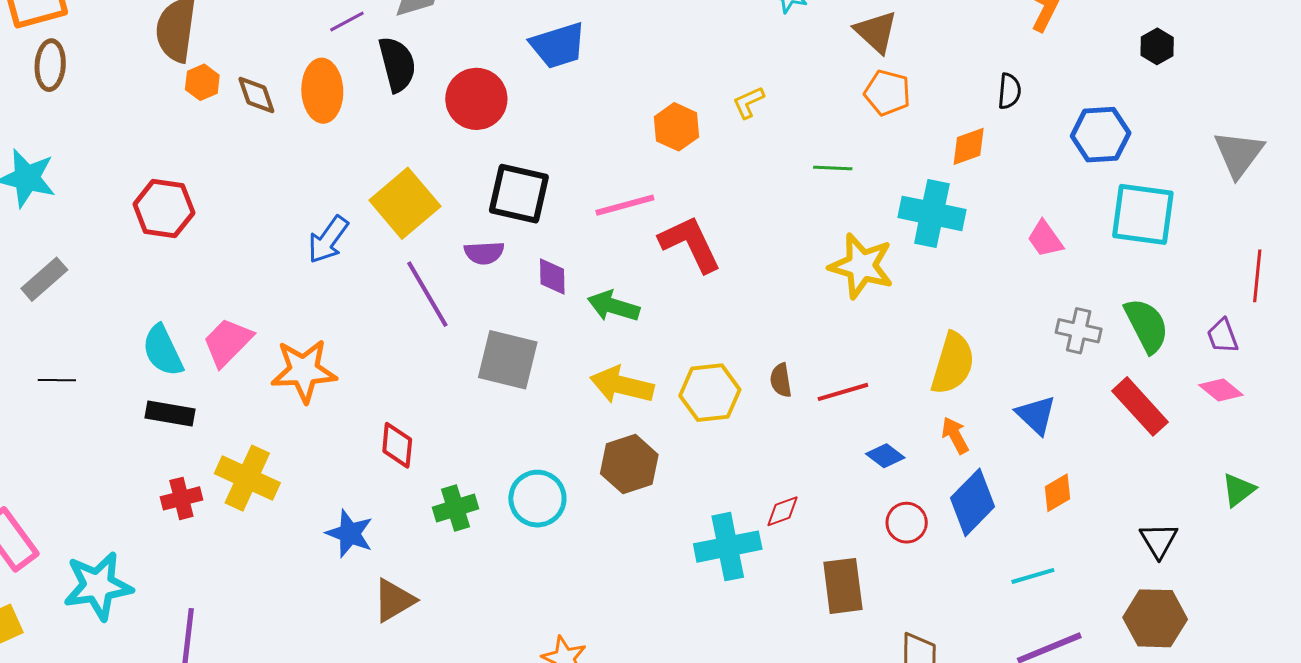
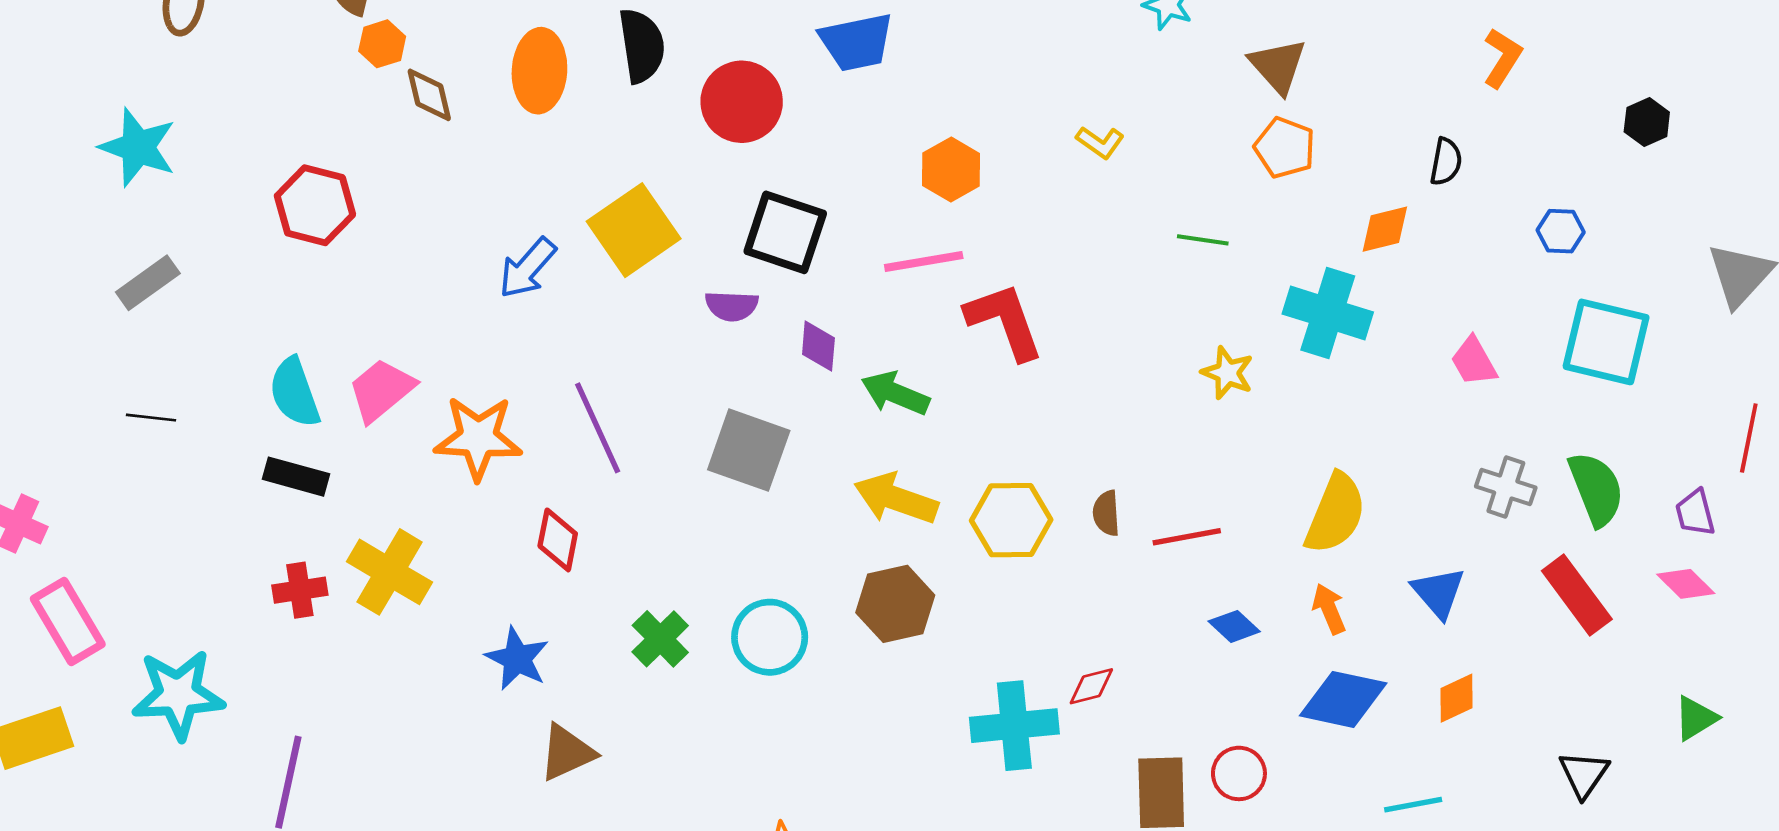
brown diamond: (256, 95) -> (429, 95), moved
yellow L-shape: (748, 102) -> (1100, 142), turned -126
orange hexagon: (677, 127) -> (951, 169), moved
blue hexagon: (1101, 135) -> (1561, 231), size x0.6
yellow star: (861, 266) -> (1228, 373), size x0.6
purple line: (427, 294) -> (598, 428), moved
red diamond: (397, 445) -> (558, 540), moved
blue diamond: (972, 502) -> (1343, 699), turned 52
green cross: (456, 508) -> (660, 639), turned -33
red circle: (907, 523) -> (1239, 773), moved

